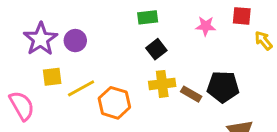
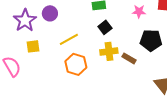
purple circle: (75, 41) -> (50, 13), moved
black pentagon: (223, 87) -> (151, 40), moved
yellow line: (81, 88) -> (69, 39), moved

